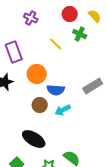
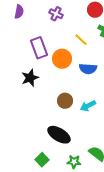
orange circle: (37, 74) -> (62, 59), moved
blue semicircle: (56, 90) -> (88, 69), moved

